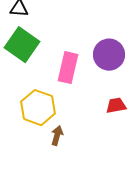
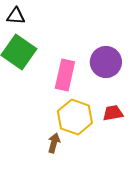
yellow hexagon: (38, 108) -> (75, 117), moved

